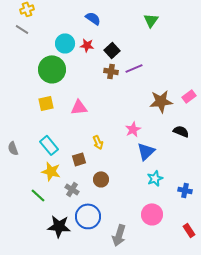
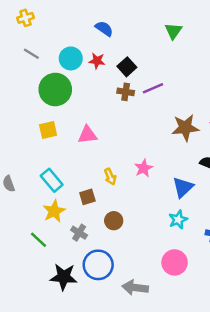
gray line: (22, 29) -> (31, 54), moved
pink star: (133, 129) -> (144, 168), moved
blue triangle: (146, 151) -> (183, 187), moved
yellow star: (51, 171) -> (54, 211), turned 30
gray arrow: (119, 235) -> (135, 288), turned 80

